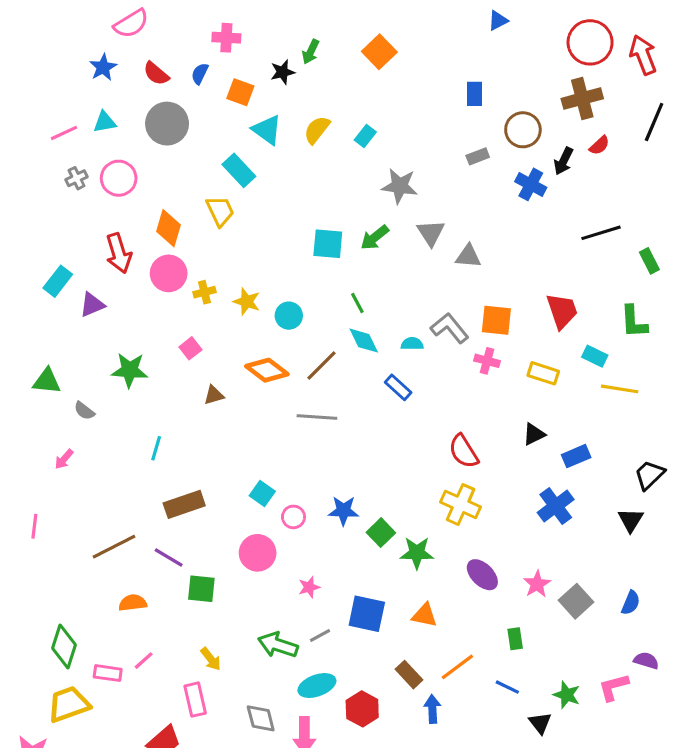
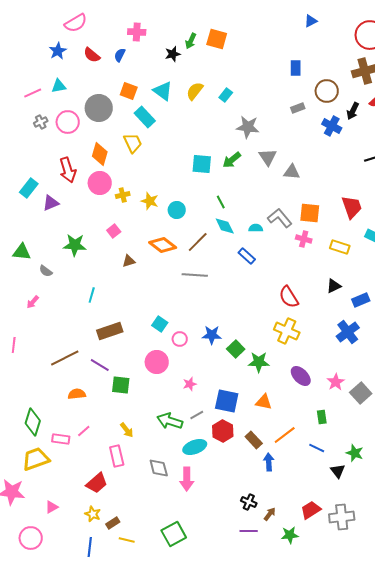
orange square: (379, 52) -> (217, 39), moved, turned -30
orange square: (240, 92) -> (129, 91), moved
gray circle: (167, 124) -> (99, 108), moved
red hexagon: (362, 709) -> (223, 431), moved

